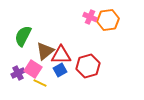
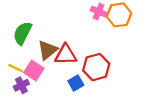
blue square: (60, 70) -> (76, 83), moved
purple cross: (18, 73) -> (21, 85), moved
yellow line: (40, 83) -> (16, 68), moved

